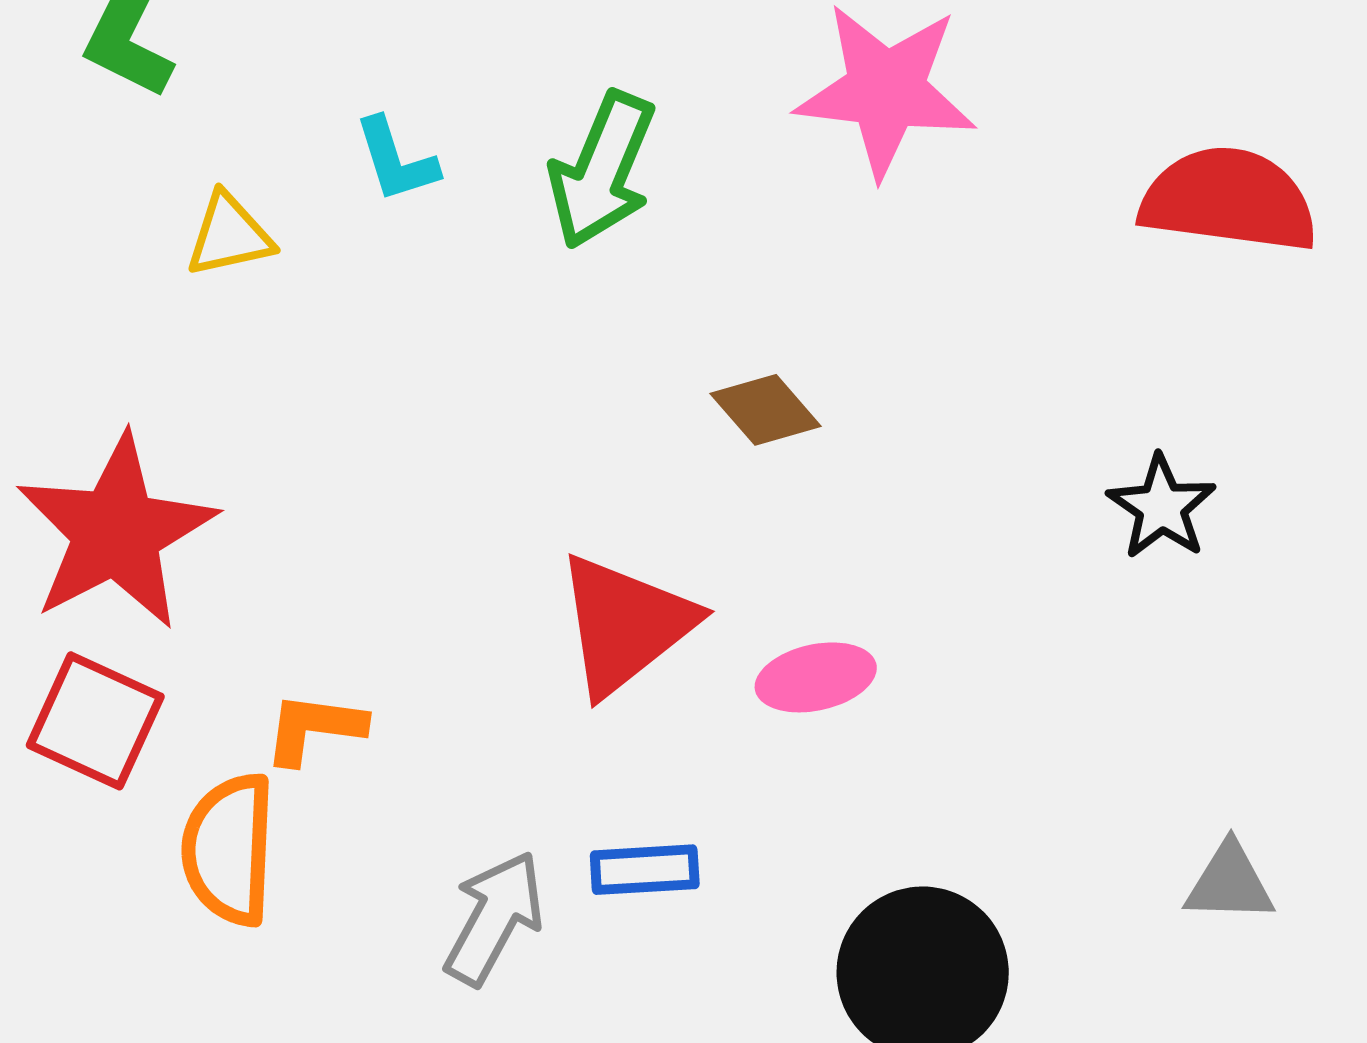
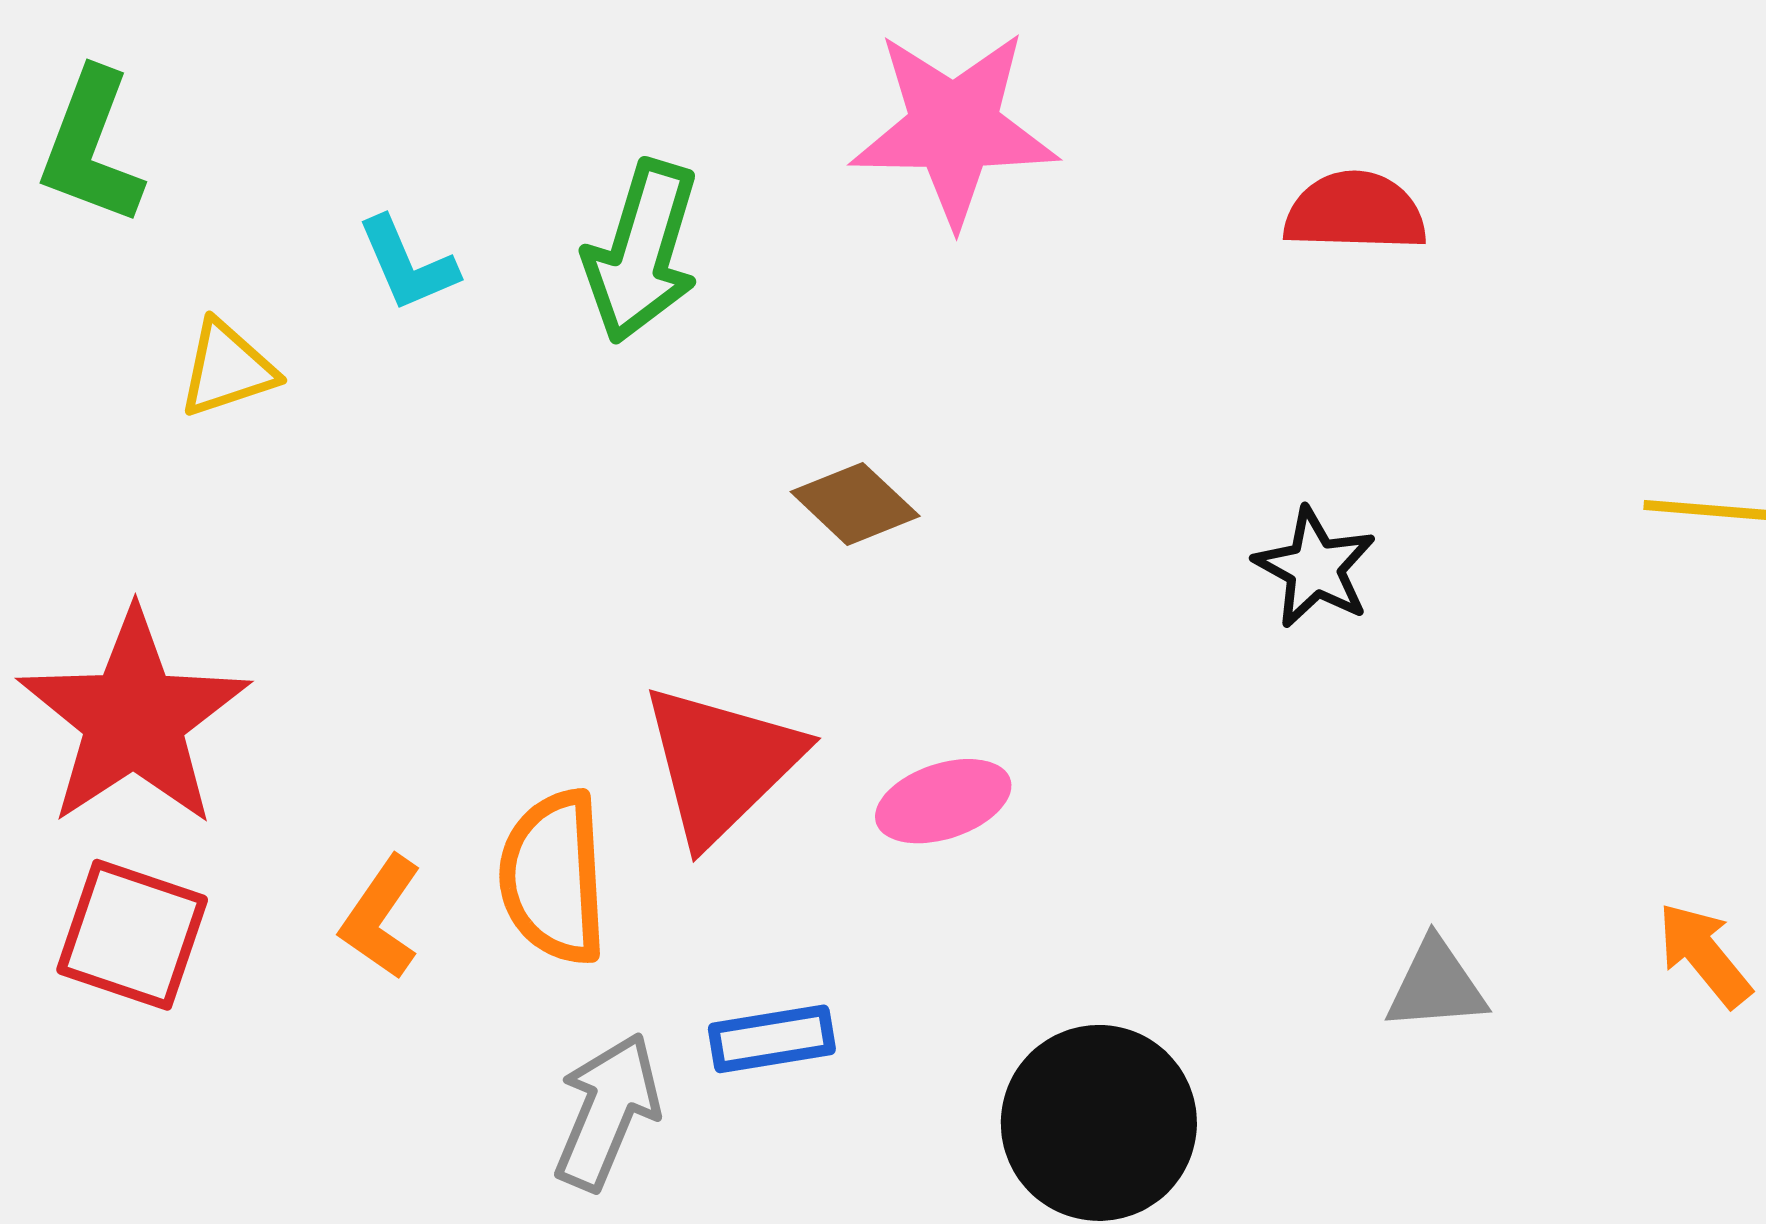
red semicircle: (1229, 200) -> (1355, 212), size x0.7
orange L-shape: (314, 728) -> (381, 917), turned -57
orange semicircle: (229, 849) -> (553, 877), moved

